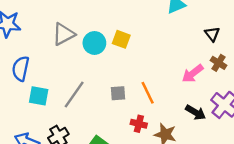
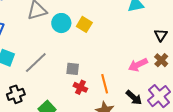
orange line: (148, 93) -> (105, 84), moved
red cross: (139, 124) -> (80, 87), moved

